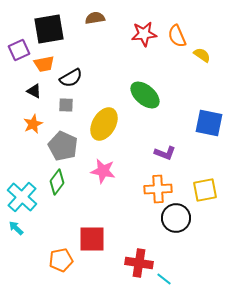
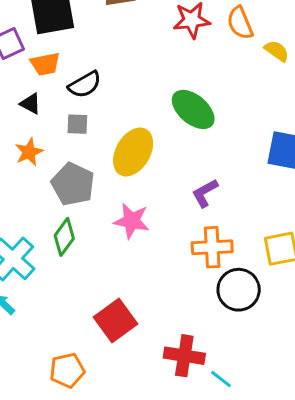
purple L-shape: (165, 153) -> (205, 193), moved, turned 130
red square: (92, 239) -> (115, 320), turned -36
orange pentagon: (61, 260) -> (67, 370), moved

